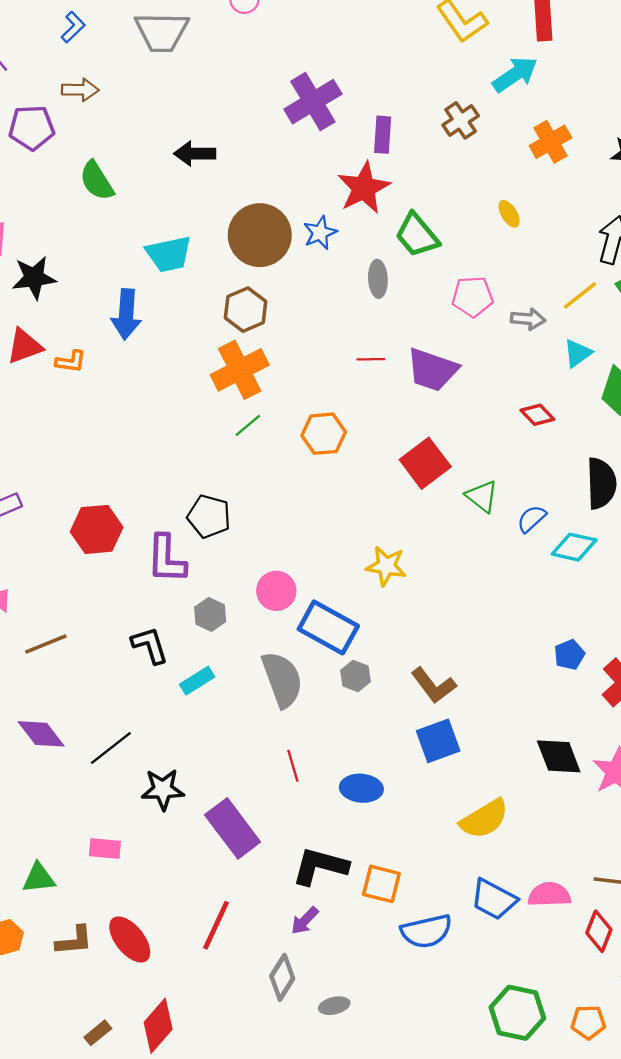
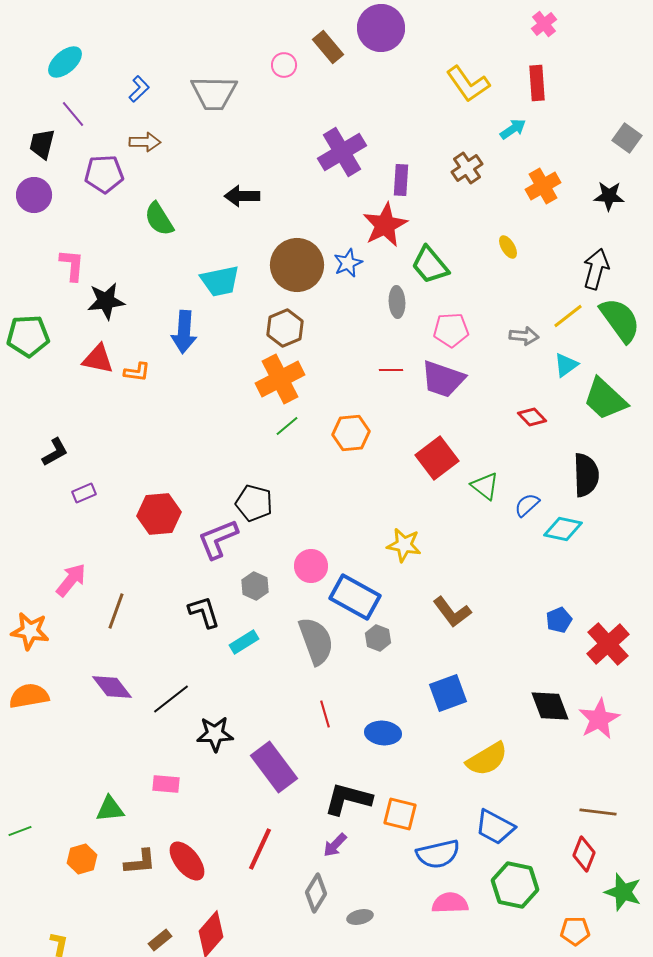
cyan arrow: (515, 74) -> (513, 129), size x0.7
pink pentagon: (472, 297) -> (451, 330), moved
red triangle: (25, 346) -> (98, 359), turned 32
purple L-shape: (166, 559) -> (218, 539), turned 66
brown line: (46, 644) -> (116, 611), turned -48
brown L-shape: (433, 685) -> (452, 612), moved
pink semicircle: (549, 895) -> (450, 903), moved
green hexagon: (517, 1013) -> (515, 885), moved

